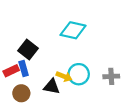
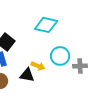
cyan circle: (79, 74) -> (60, 56), moved

